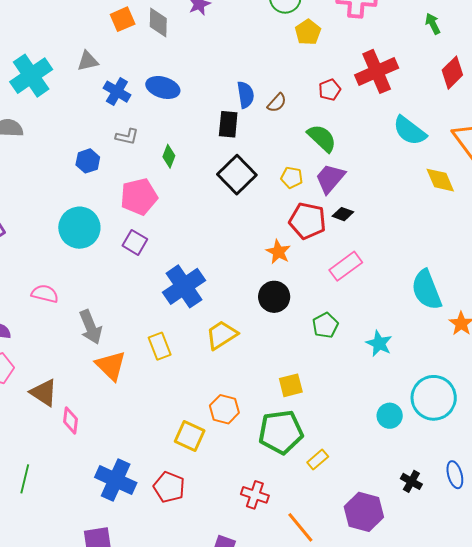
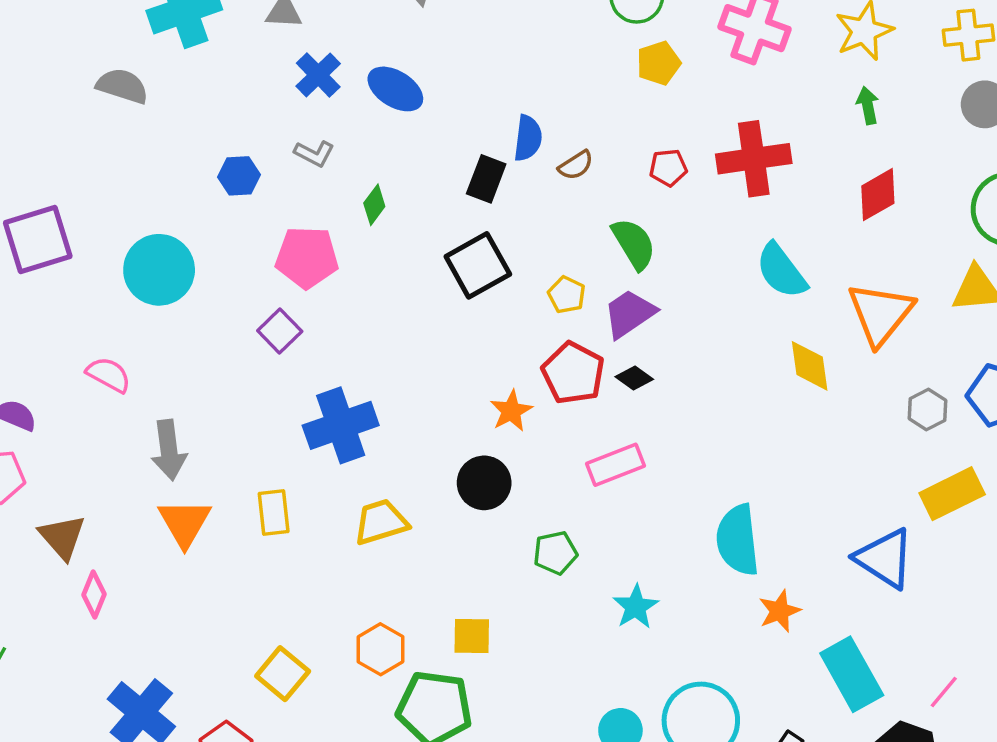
cyan circle: (79, 228) -> (159, 270), moved
orange hexagon: (224, 409) -> (381, 649), moved

